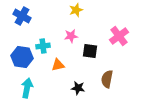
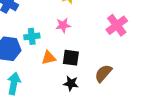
black square: (90, 51) -> (71, 58), moved
brown semicircle: (107, 79) -> (103, 73), turned 30

